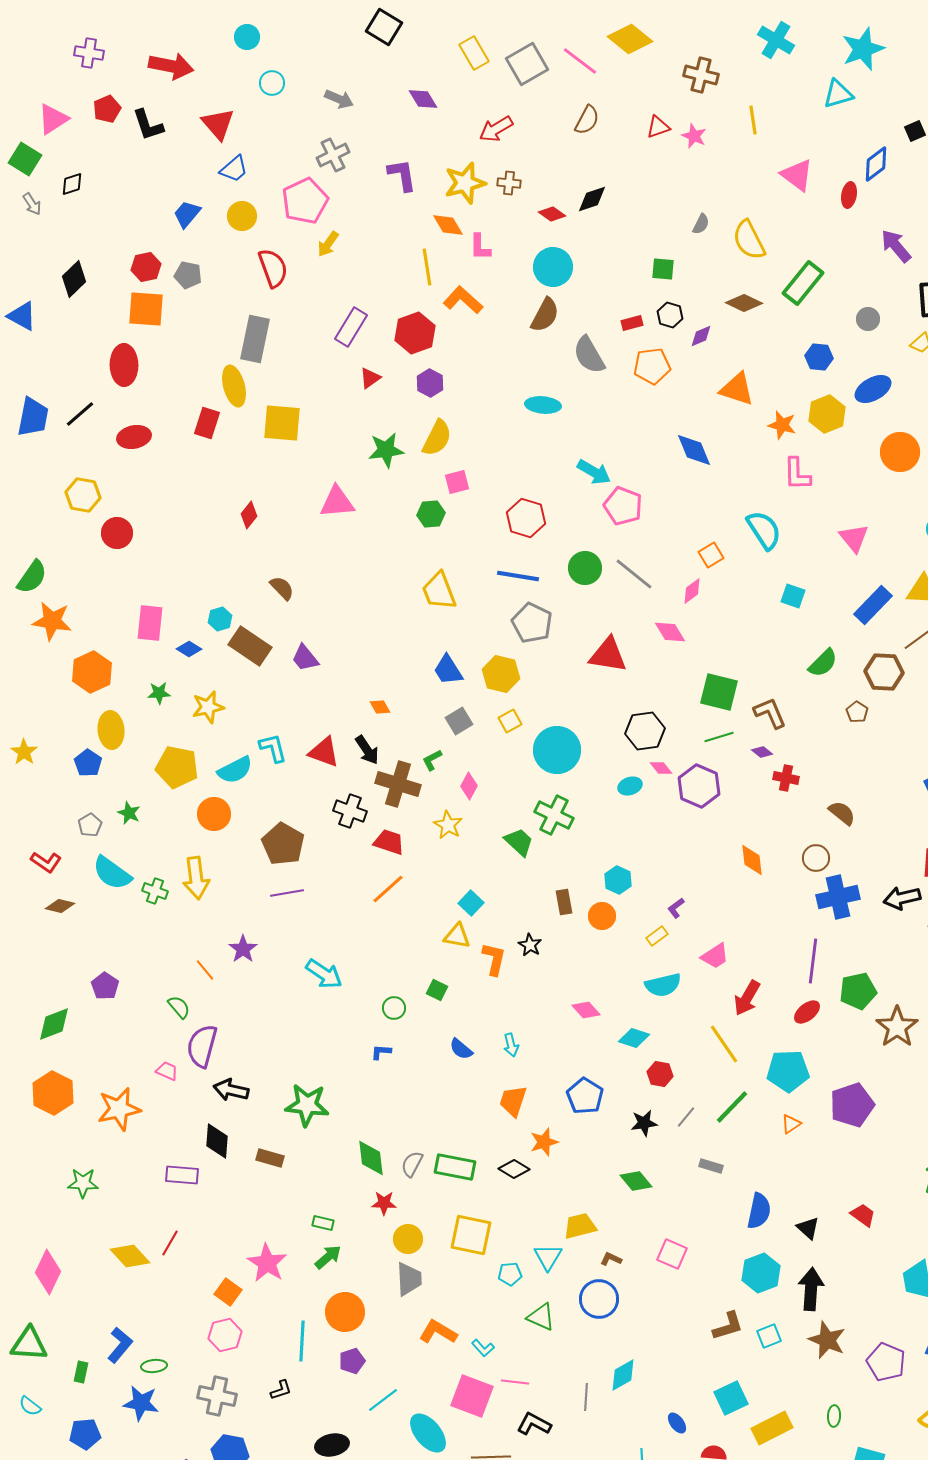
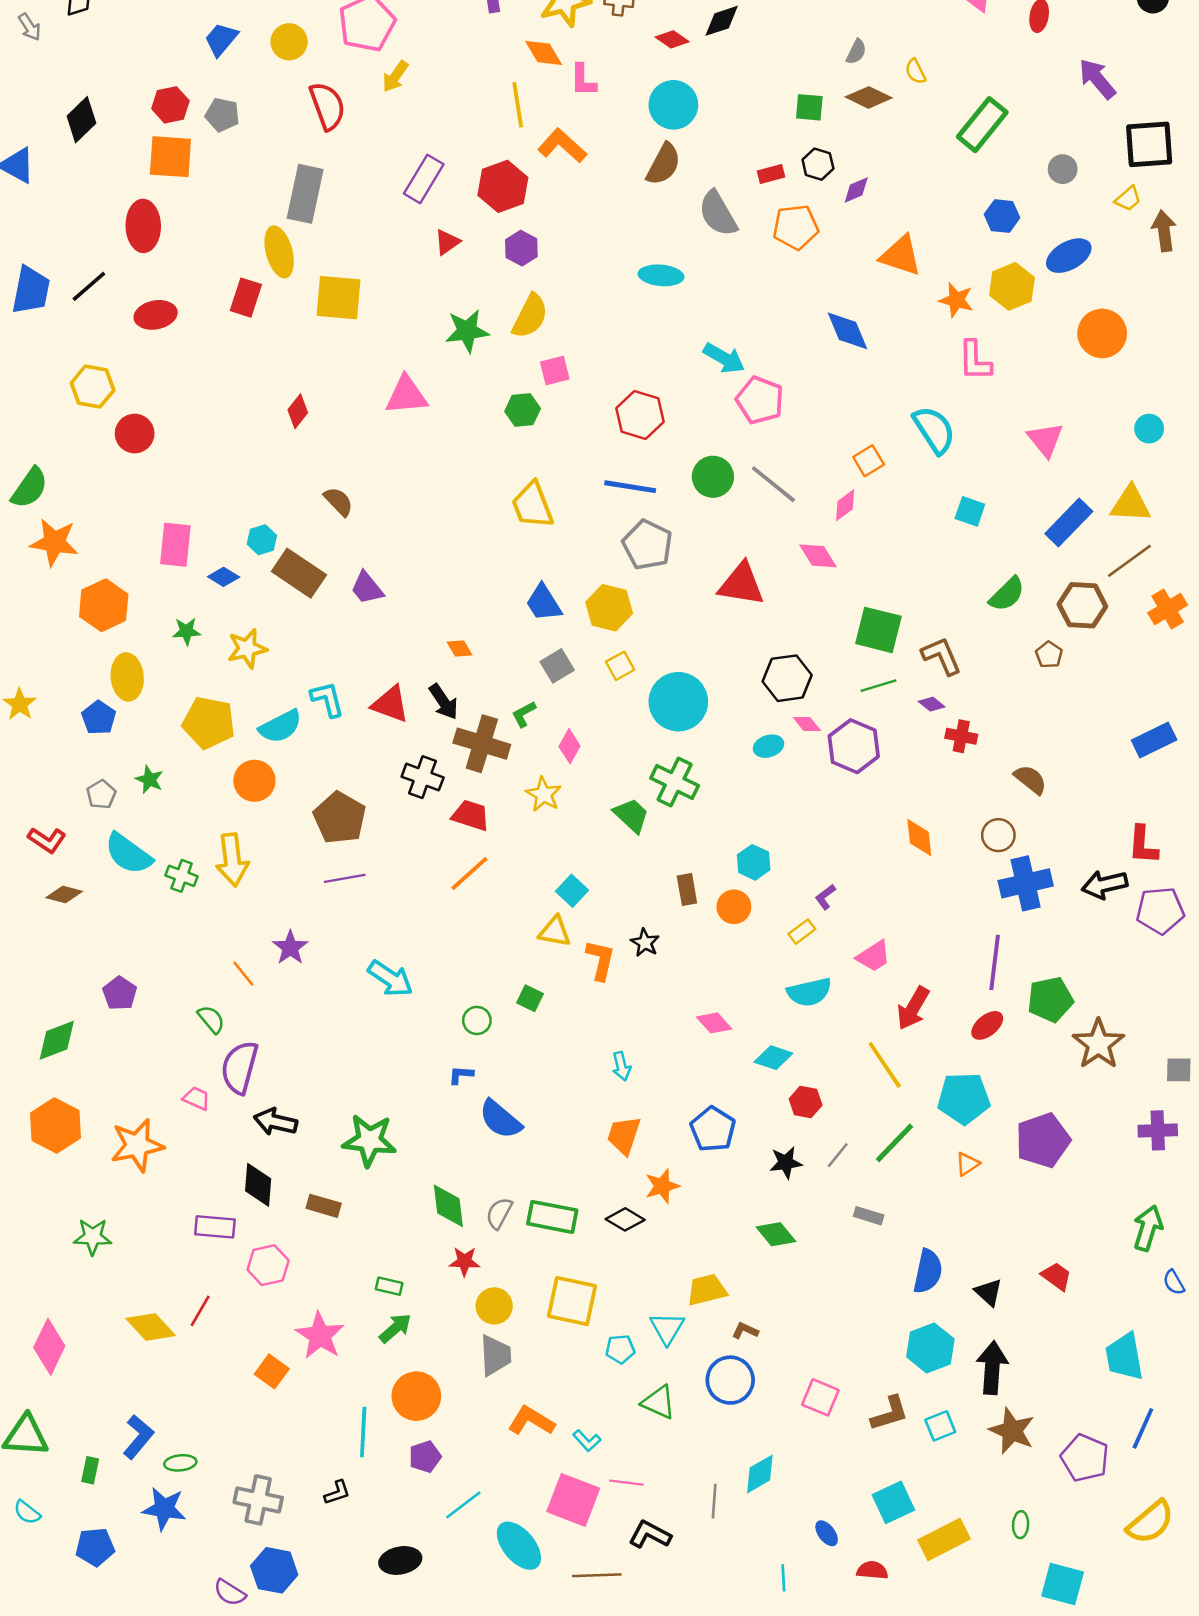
yellow semicircle: (749, 240) -> (916, 71), size x0.5
brown diamond: (744, 303) -> (869, 97), moved
blue semicircle: (461, 1049) -> (500, 1119), moved, size x1.5
pink square: (672, 1254) -> (820, 1397), moved
pink hexagon: (225, 1335) -> (268, 1265), moved

